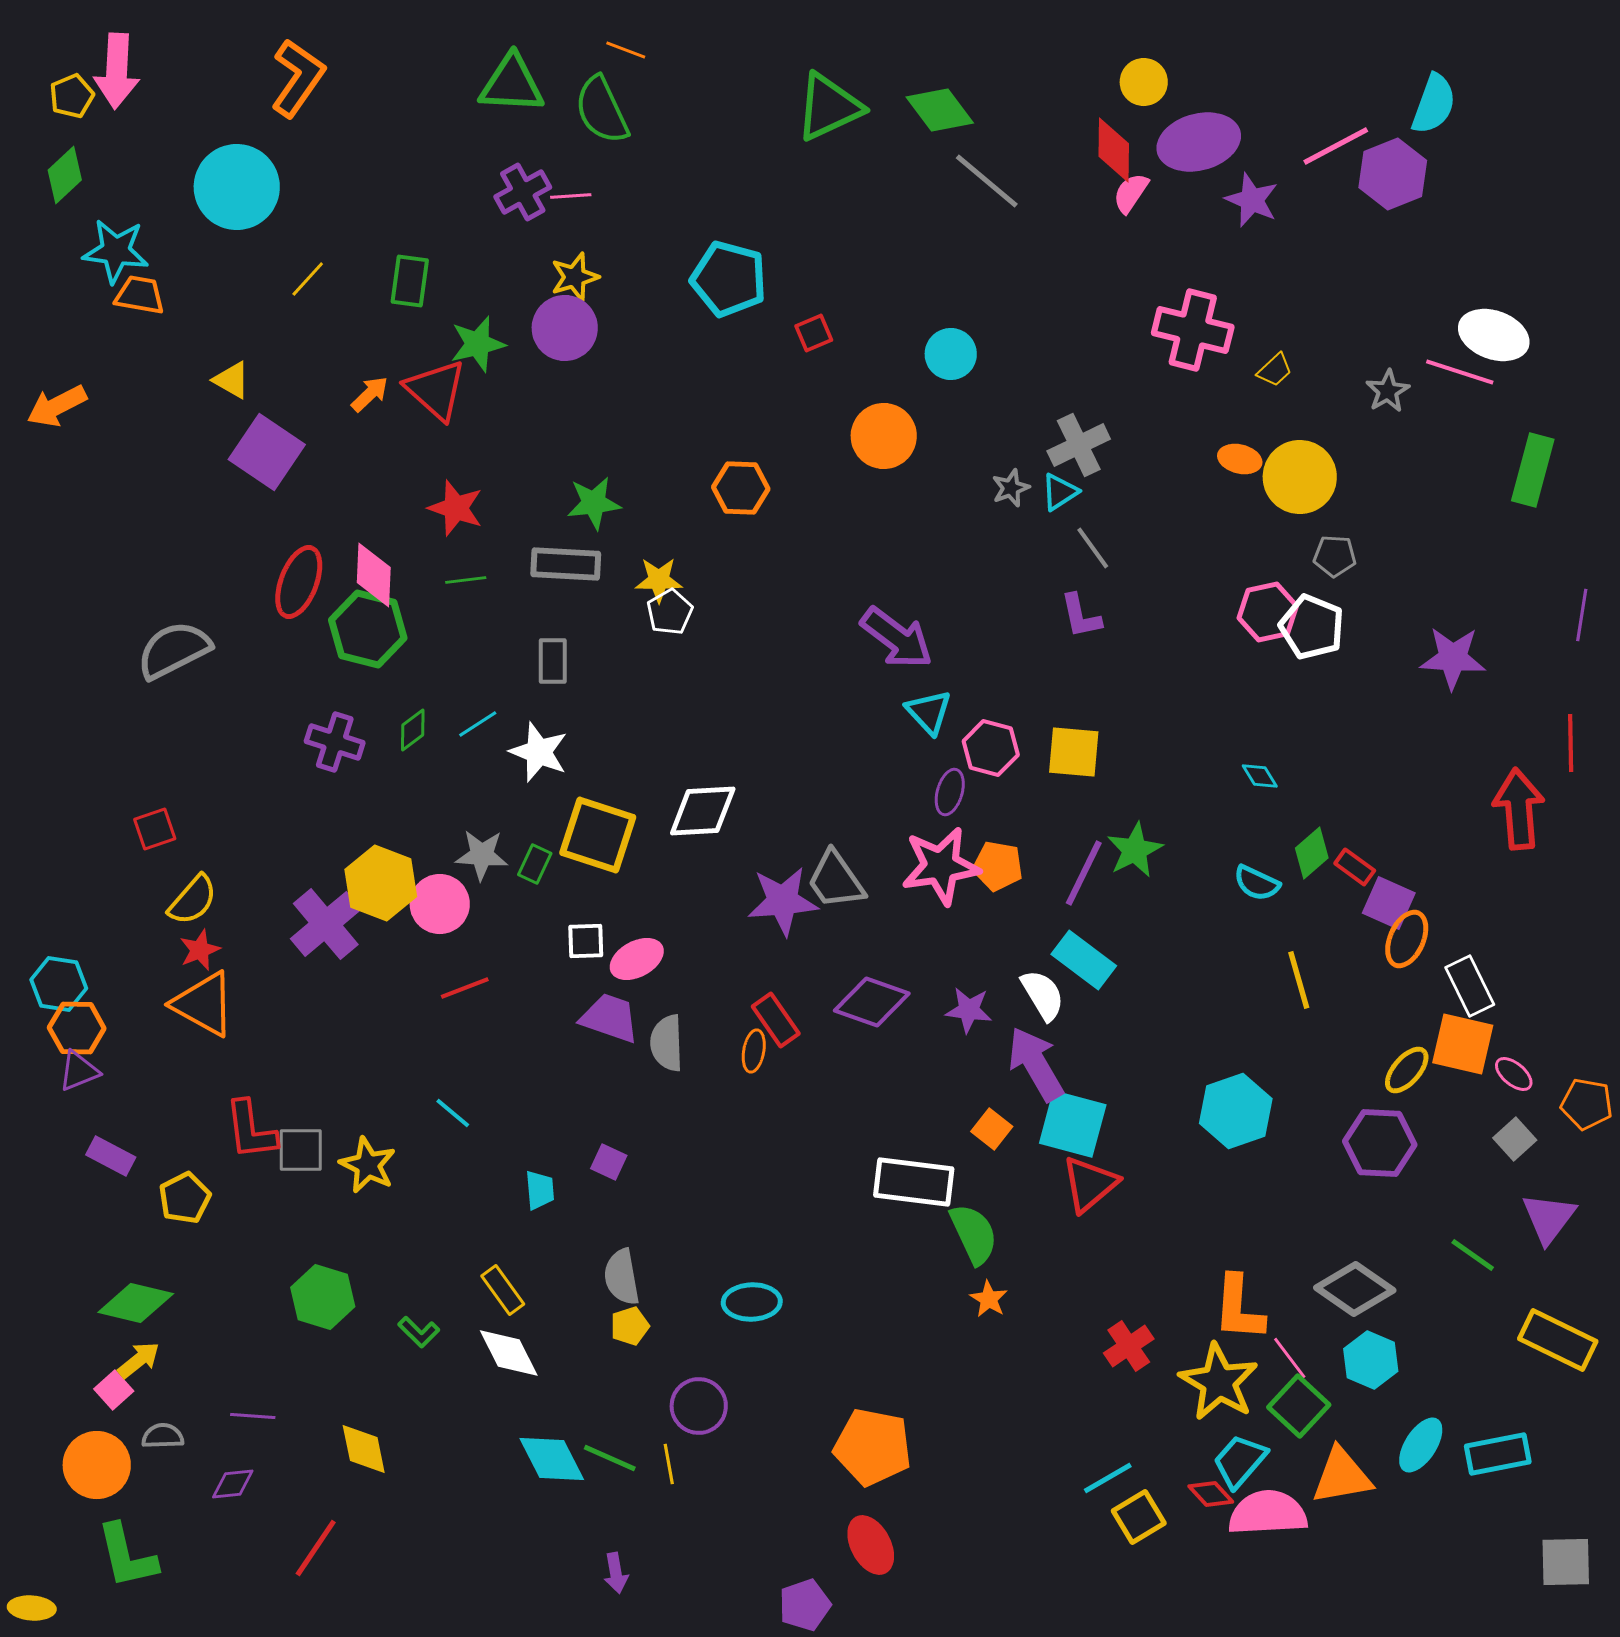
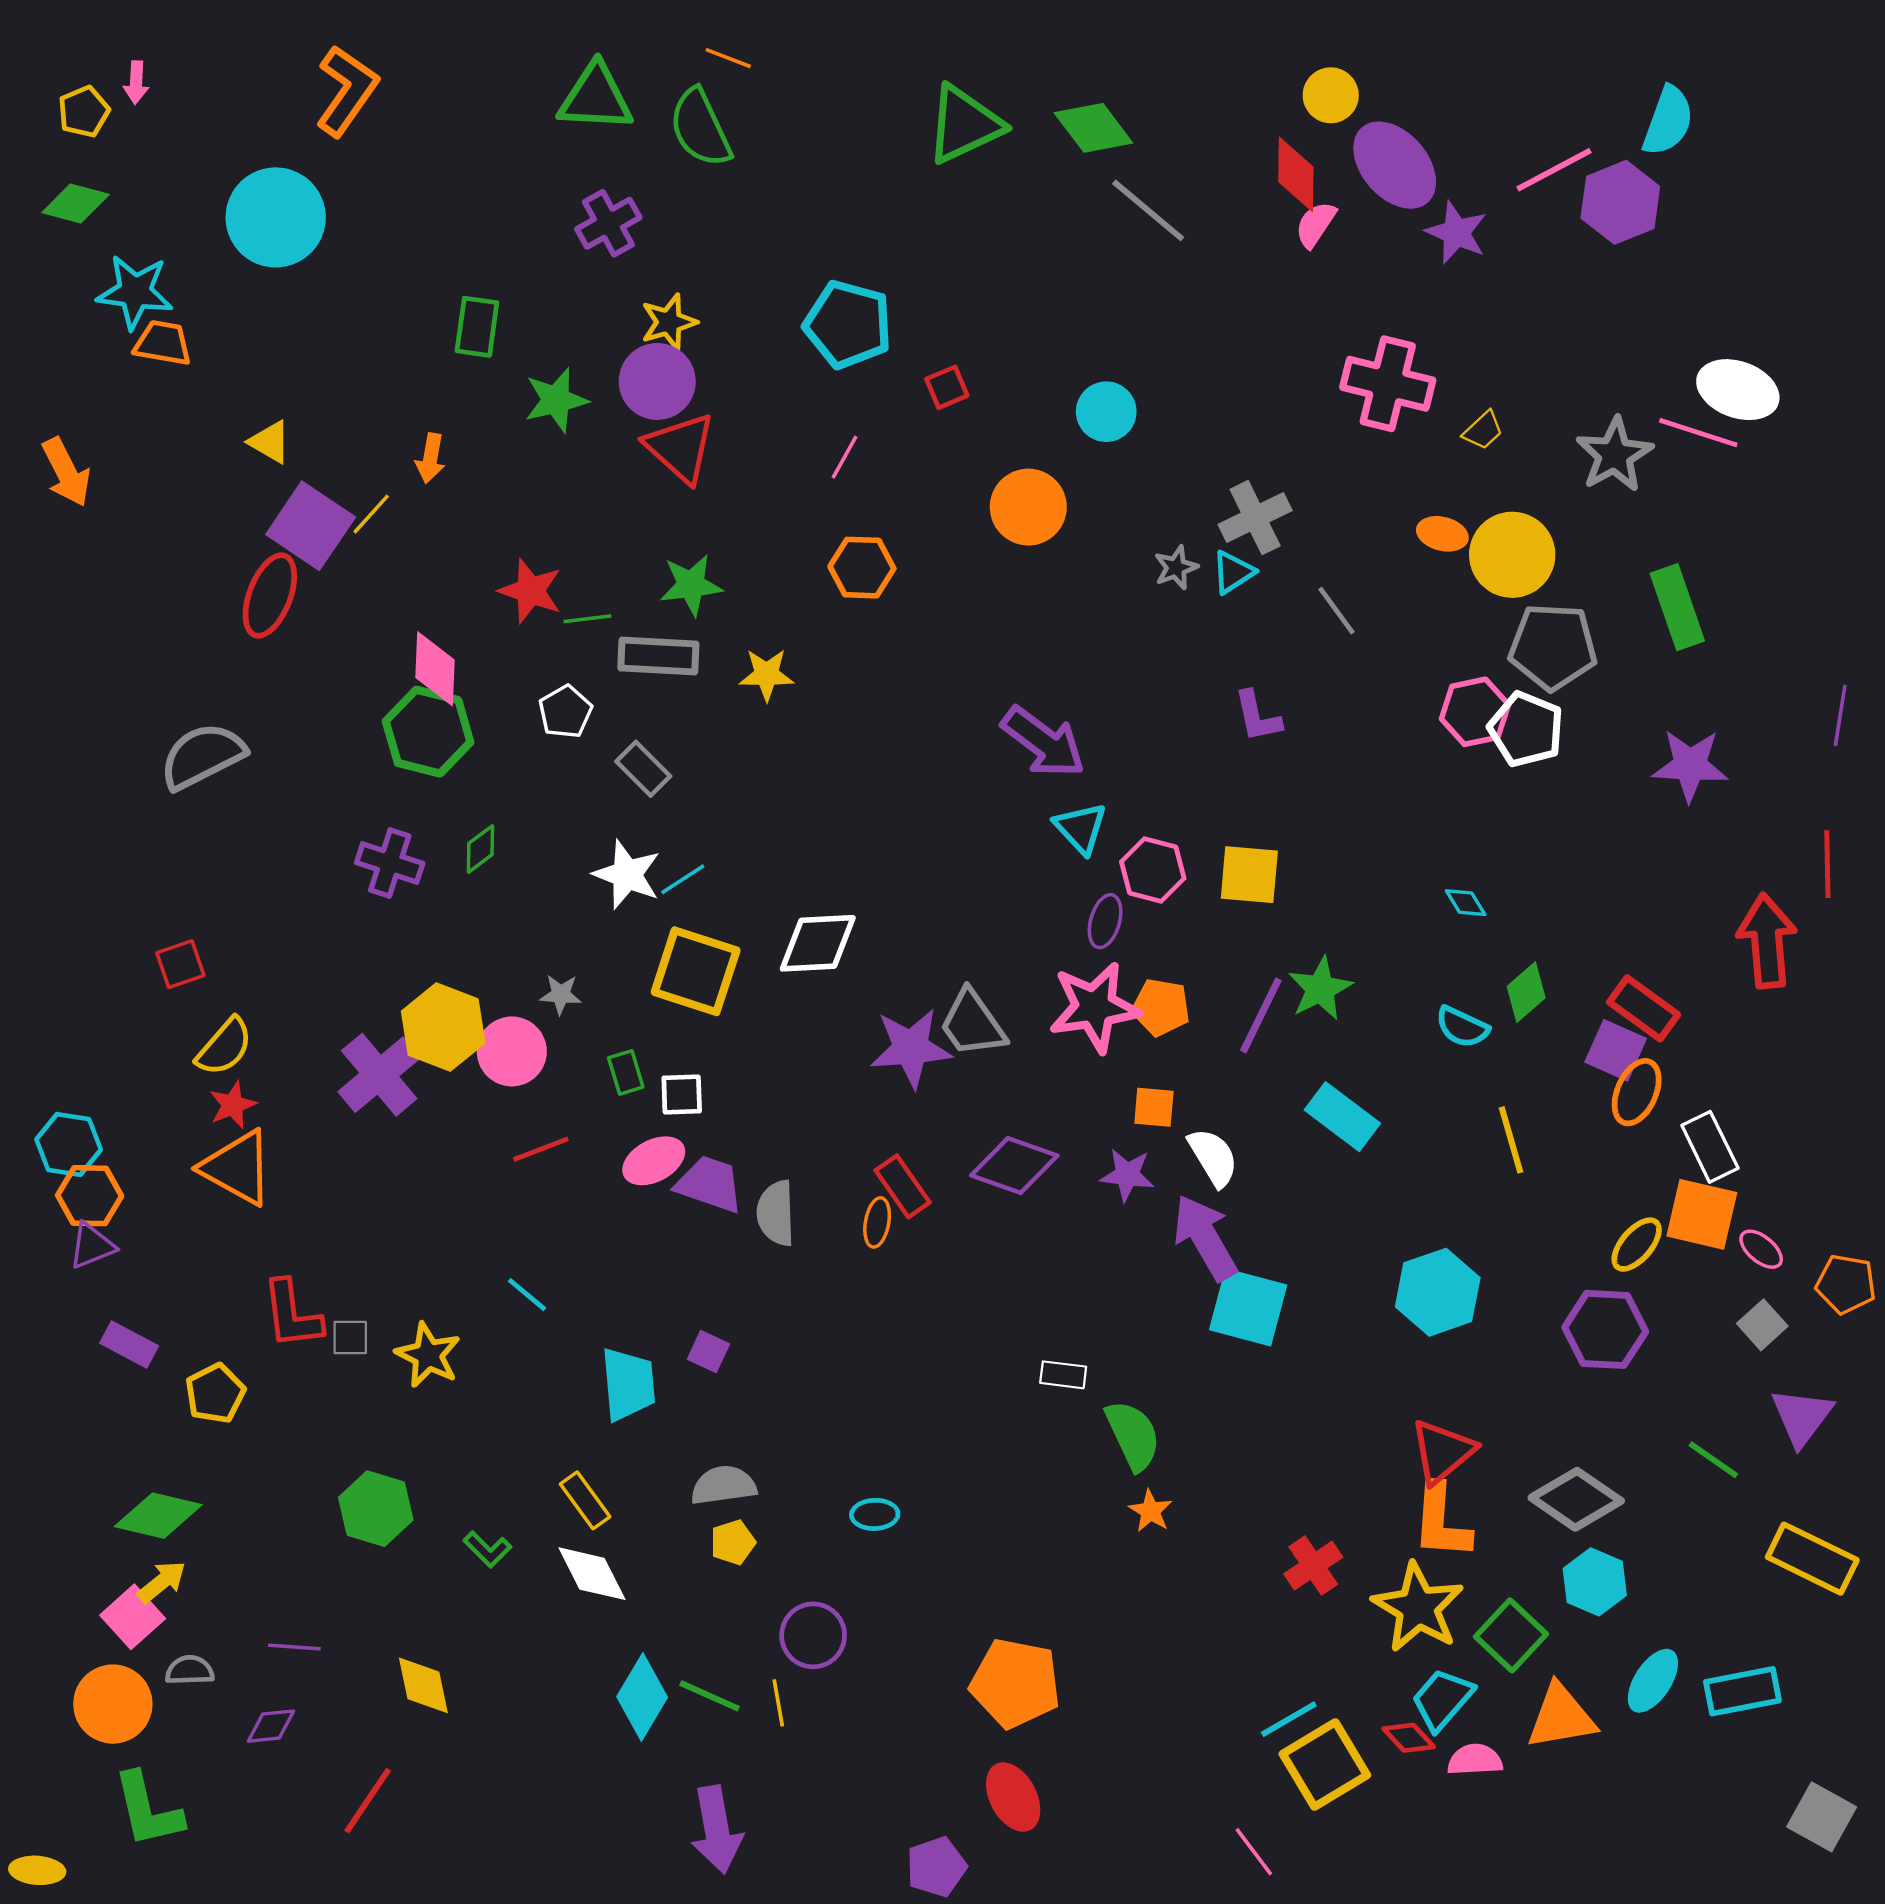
pink arrow: (117, 71) -> (136, 83), size x0.5
purple ellipse: (1199, 142) -> (1395, 165), turned 64
green diamond: (65, 175) -> (76, 203), turned 58
pink line: (571, 196) -> (844, 457), moved, turned -57
yellow line: (308, 279) -> (371, 514), moved
red triangle: (436, 390) -> (680, 448), moved
gray star: (1388, 391) -> (1615, 455), size x1.5
orange arrow: (370, 394) -> (430, 458), turned 144
orange arrow: (57, 406) -> (66, 472), turned -90
green rectangle: (1533, 470) -> (1677, 607), moved, turned -34
gray line: (1093, 548) -> (1337, 611), moved
gray pentagon: (1335, 556) -> (1553, 647), size x1.8
green line: (466, 580) -> (587, 619), moved
red ellipse: (299, 582) -> (270, 595), moved
white pentagon: (670, 612) -> (565, 712), moved
gray rectangle: (553, 661) -> (643, 769), turned -45
cyan line: (478, 724) -> (683, 879), moved
gray star: (482, 855) -> (561, 994), size x0.7
green rectangle: (535, 864) -> (626, 1072), moved, turned -42
red rectangle: (1355, 867) -> (1644, 1008), moved, size x1.5
pink ellipse: (637, 959) -> (654, 1161), moved
cyan rectangle: (1084, 960) -> (1342, 1117), moved
orange square: (992, 1129) -> (1154, 1107), moved, turned -33
gray square: (301, 1150) -> (350, 1338), size x0.7
white rectangle: (914, 1182) -> (1063, 1375), size x0.5
red triangle: (1090, 1184) -> (1442, 1452), moved
cyan trapezoid: (540, 1190) -> (628, 1384), size x1.6
gray semicircle: (622, 1277) -> (724, 1485), turned 92
cyan ellipse: (752, 1302) -> (875, 1514), size x0.7
pink line: (1290, 1358) -> (1254, 1852), moved
pink square: (114, 1390) -> (133, 1617), size x1.4
cyan diamond: (552, 1459) -> (642, 1697), turned 58
pink semicircle: (1268, 1513) -> (1475, 1760), size x0.6
yellow square: (1139, 1517) -> (1325, 1764), size x1.4
gray square: (1566, 1562) -> (1822, 1817), turned 30
purple arrow: (616, 1573) -> (717, 1830), size x1.8

